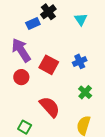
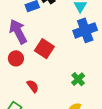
blue cross: (80, 61) -> (85, 30), moved, size x1.6
red semicircle: (50, 107) -> (33, 86), moved, size x0.6

